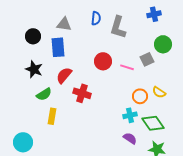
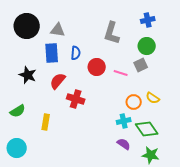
blue semicircle: (96, 18) -> (76, 53), moved
black circle: (33, 36) -> (27, 26), moved, size x1.6
green circle: (163, 44) -> (147, 46), moved
green semicircle: (44, 94) -> (18, 111), moved

